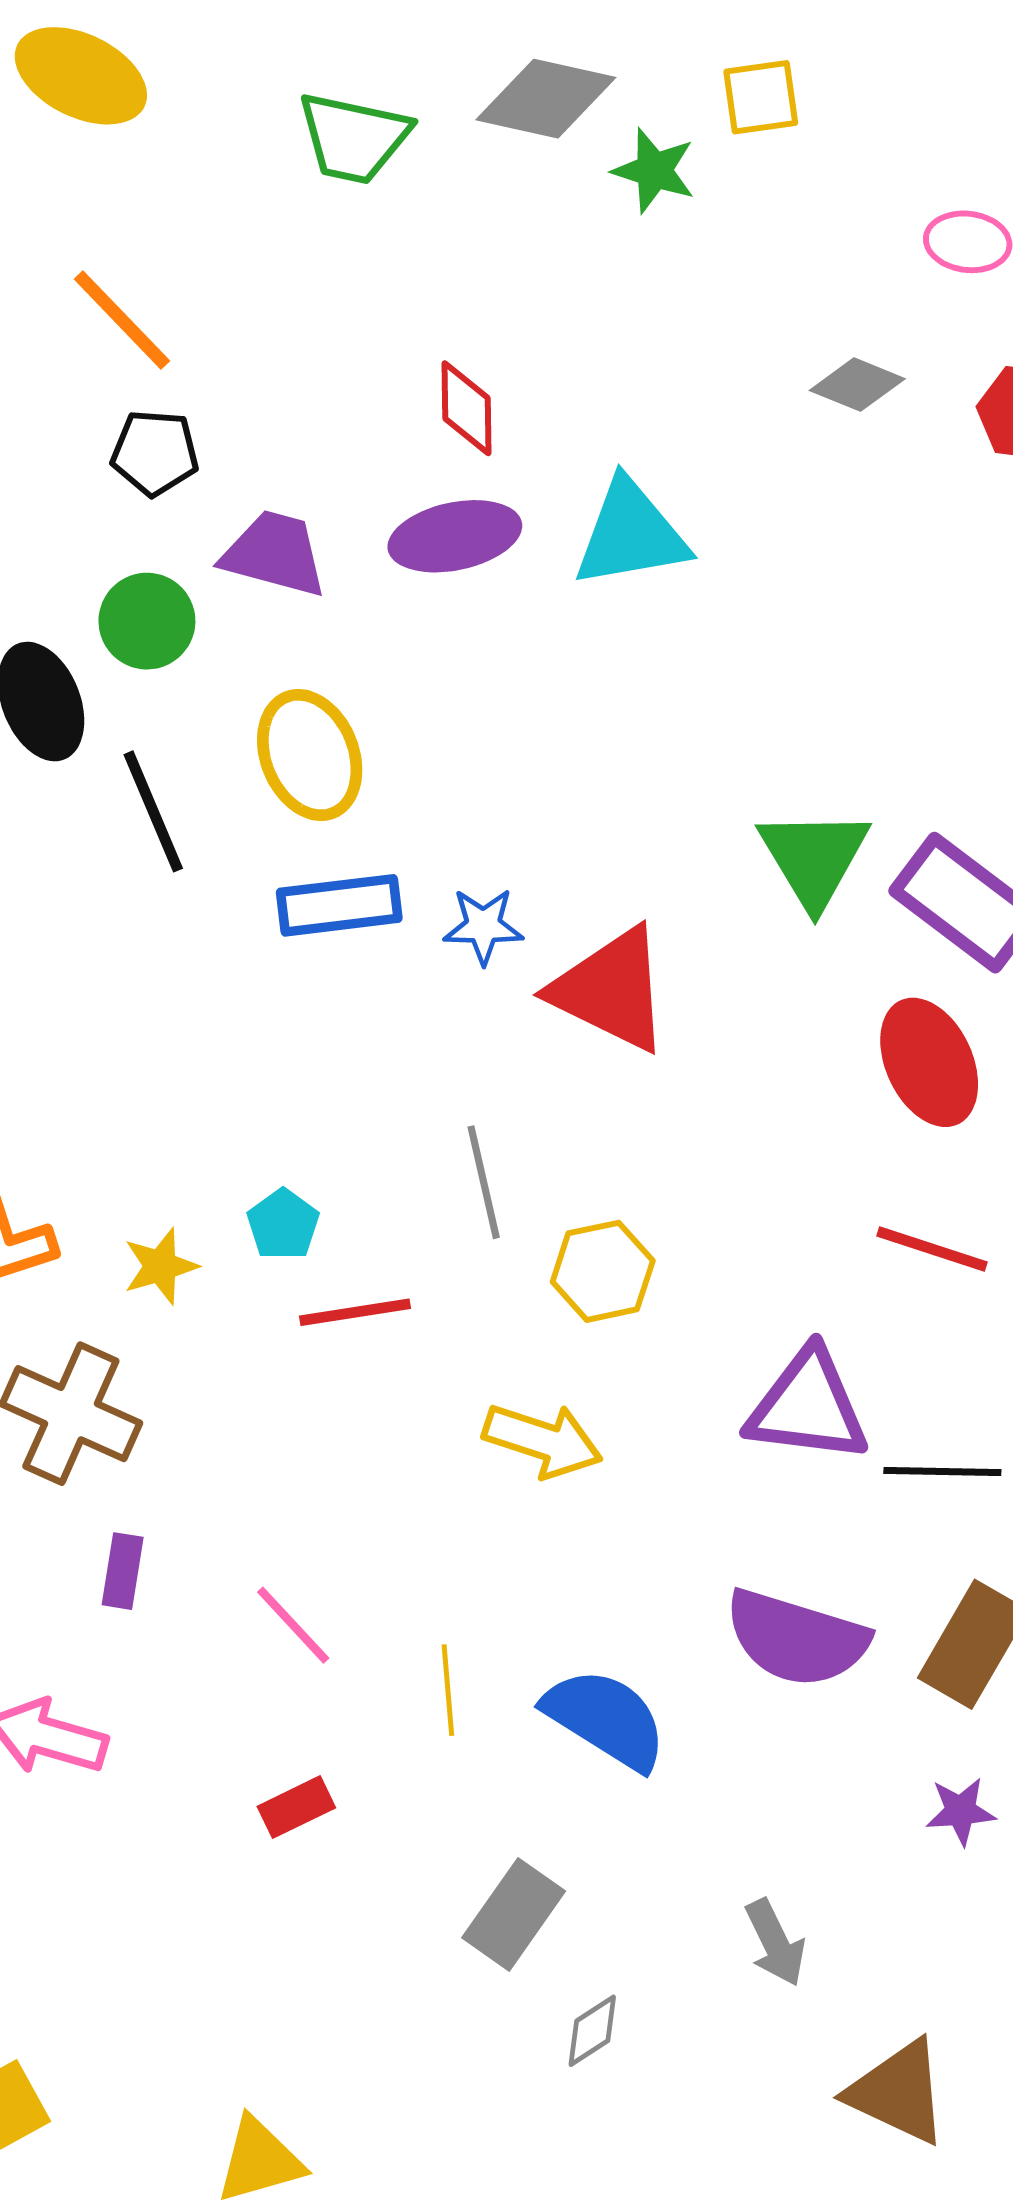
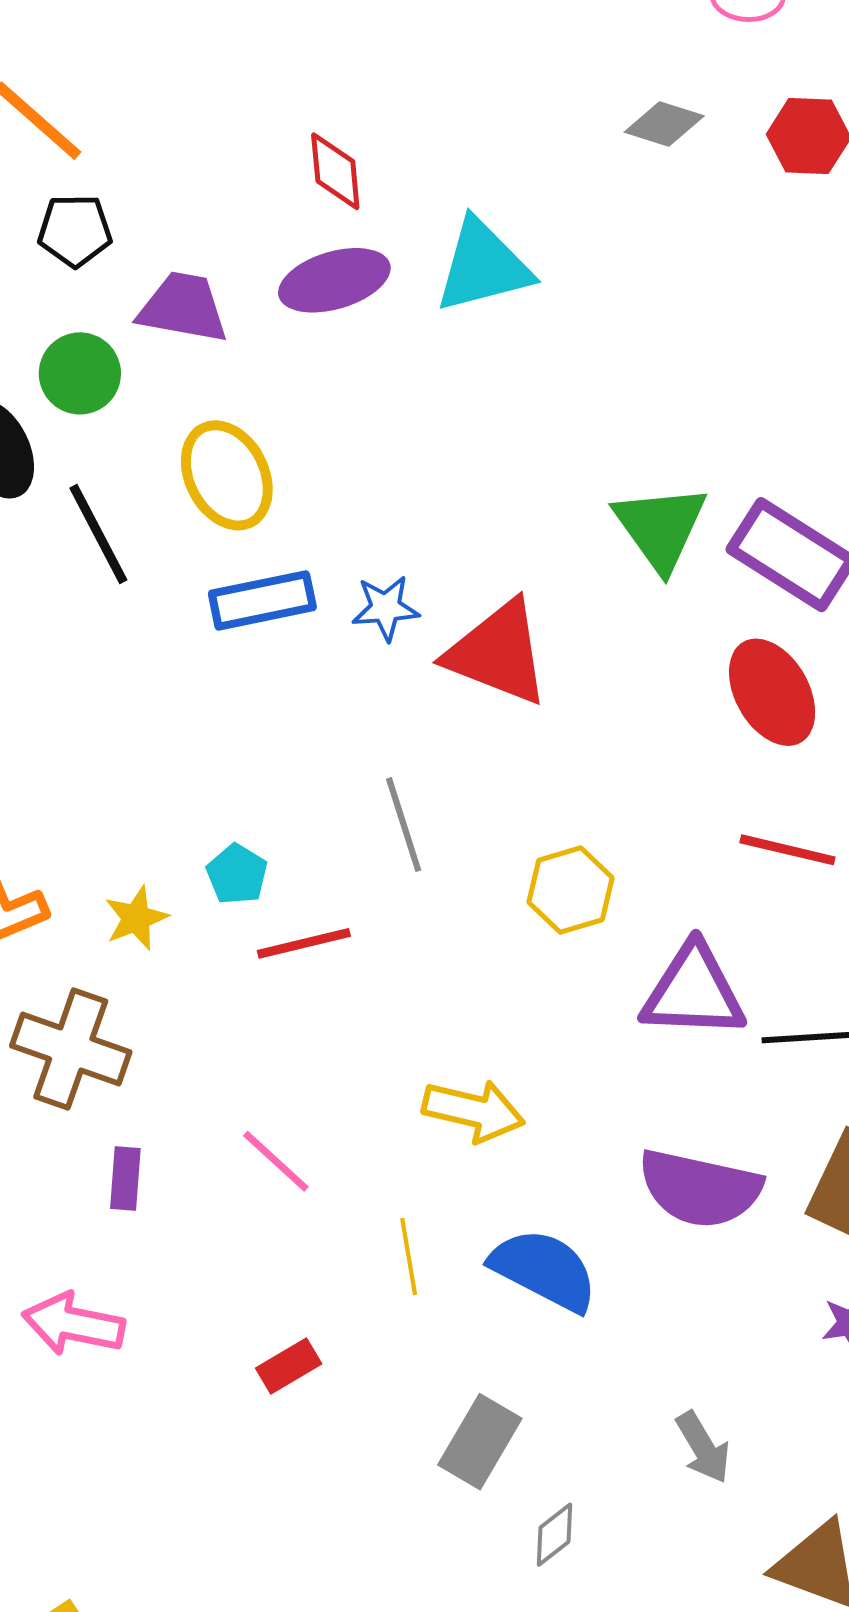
yellow hexagon: (603, 1271) -> (571, 890), moved
yellow arrow: (543, 1440) -> (474, 1111), moved
pink line: (293, 1625) -> (276, 1161), moved

